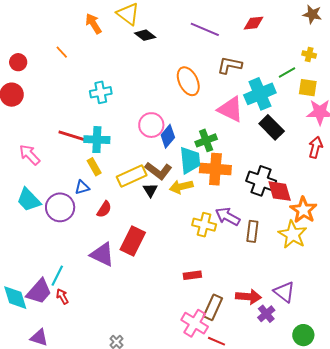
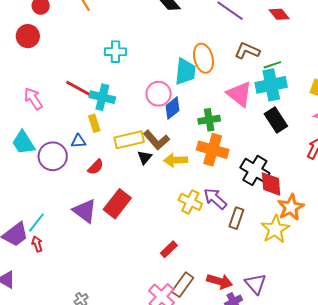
red diamond: (254, 23) -> (279, 14), turned 45
green line: (287, 73) -> (272, 65), moved
cyan trapezoid: (190, 160) -> (185, 72), moved
red rectangle: (192, 275) -> (169, 249), turned -48

